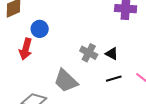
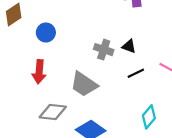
red arrow: (26, 49) -> (39, 72), moved

